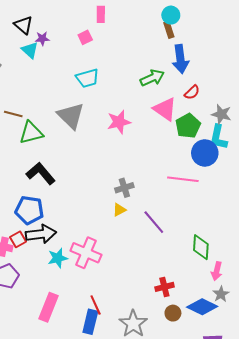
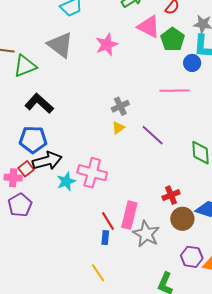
blue circle: (205, 153) -> (192, 63), size x0.7
pink rectangle: (48, 307) -> (129, 215), moved
brown circle: (173, 313) -> (182, 219), size x1.5
blue rectangle: (90, 322) -> (105, 238), size x0.6

